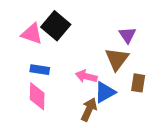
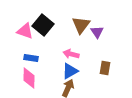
brown triangle: (117, 59) -> (81, 25), moved
pink arrow: (86, 76) -> (71, 54), moved
blue triangle: (105, 92) -> (70, 71), moved

